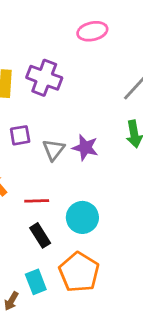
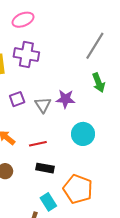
pink ellipse: (92, 31) -> (23, 20), moved
cyan circle: (82, 217) -> (83, 134), moved
black rectangle: (40, 235) -> (45, 168), turned -36

